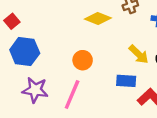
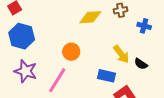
yellow diamond: (98, 18) -> (90, 17), turned -35

